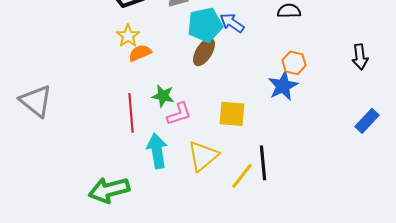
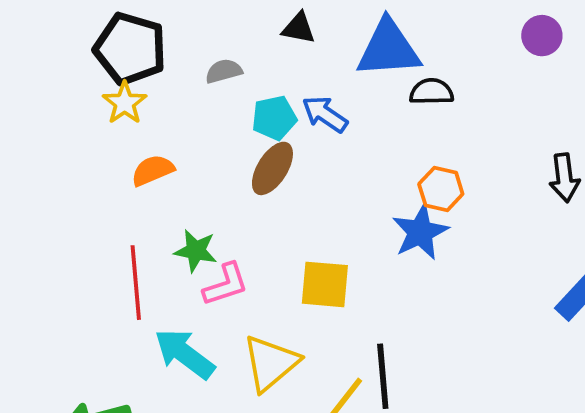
cyan pentagon: (205, 25) -> (274, 118), size x0.7
yellow star: (128, 36) -> (125, 103), moved
cyan arrow: (157, 151) -> (184, 354), turned -44

